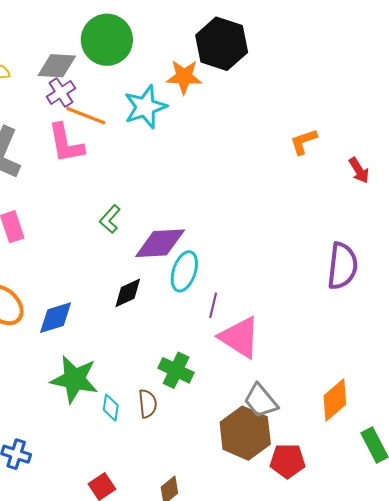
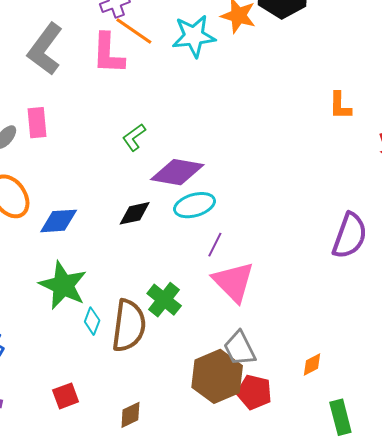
orange L-shape: (304, 142) -> (340, 106), turned -84
cyan ellipse: (184, 271) -> (195, 205), turned 42
orange diamond: (335, 400) -> (312, 364), size x0.6
brown semicircle: (148, 404) -> (129, 326), size x1.8
red pentagon: (288, 461) -> (254, 392), moved

